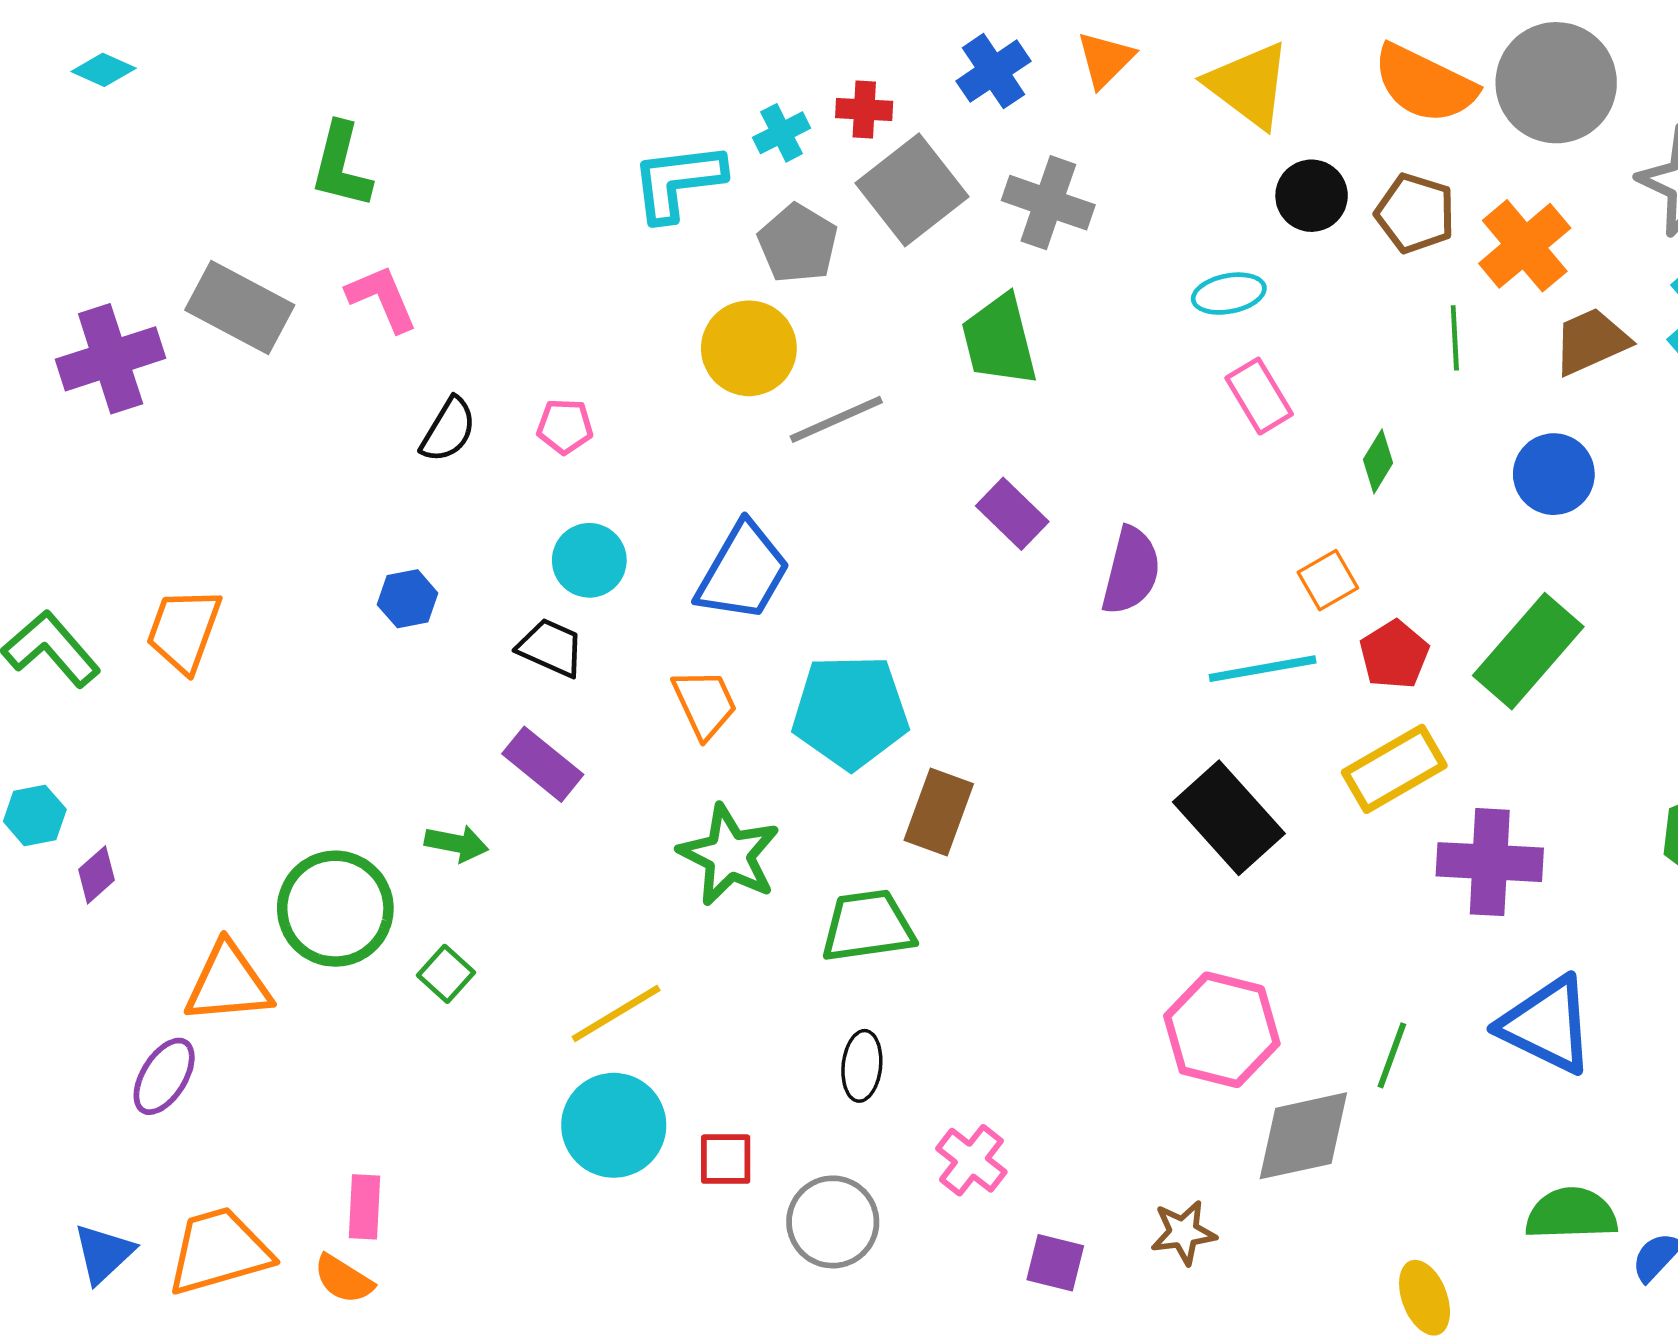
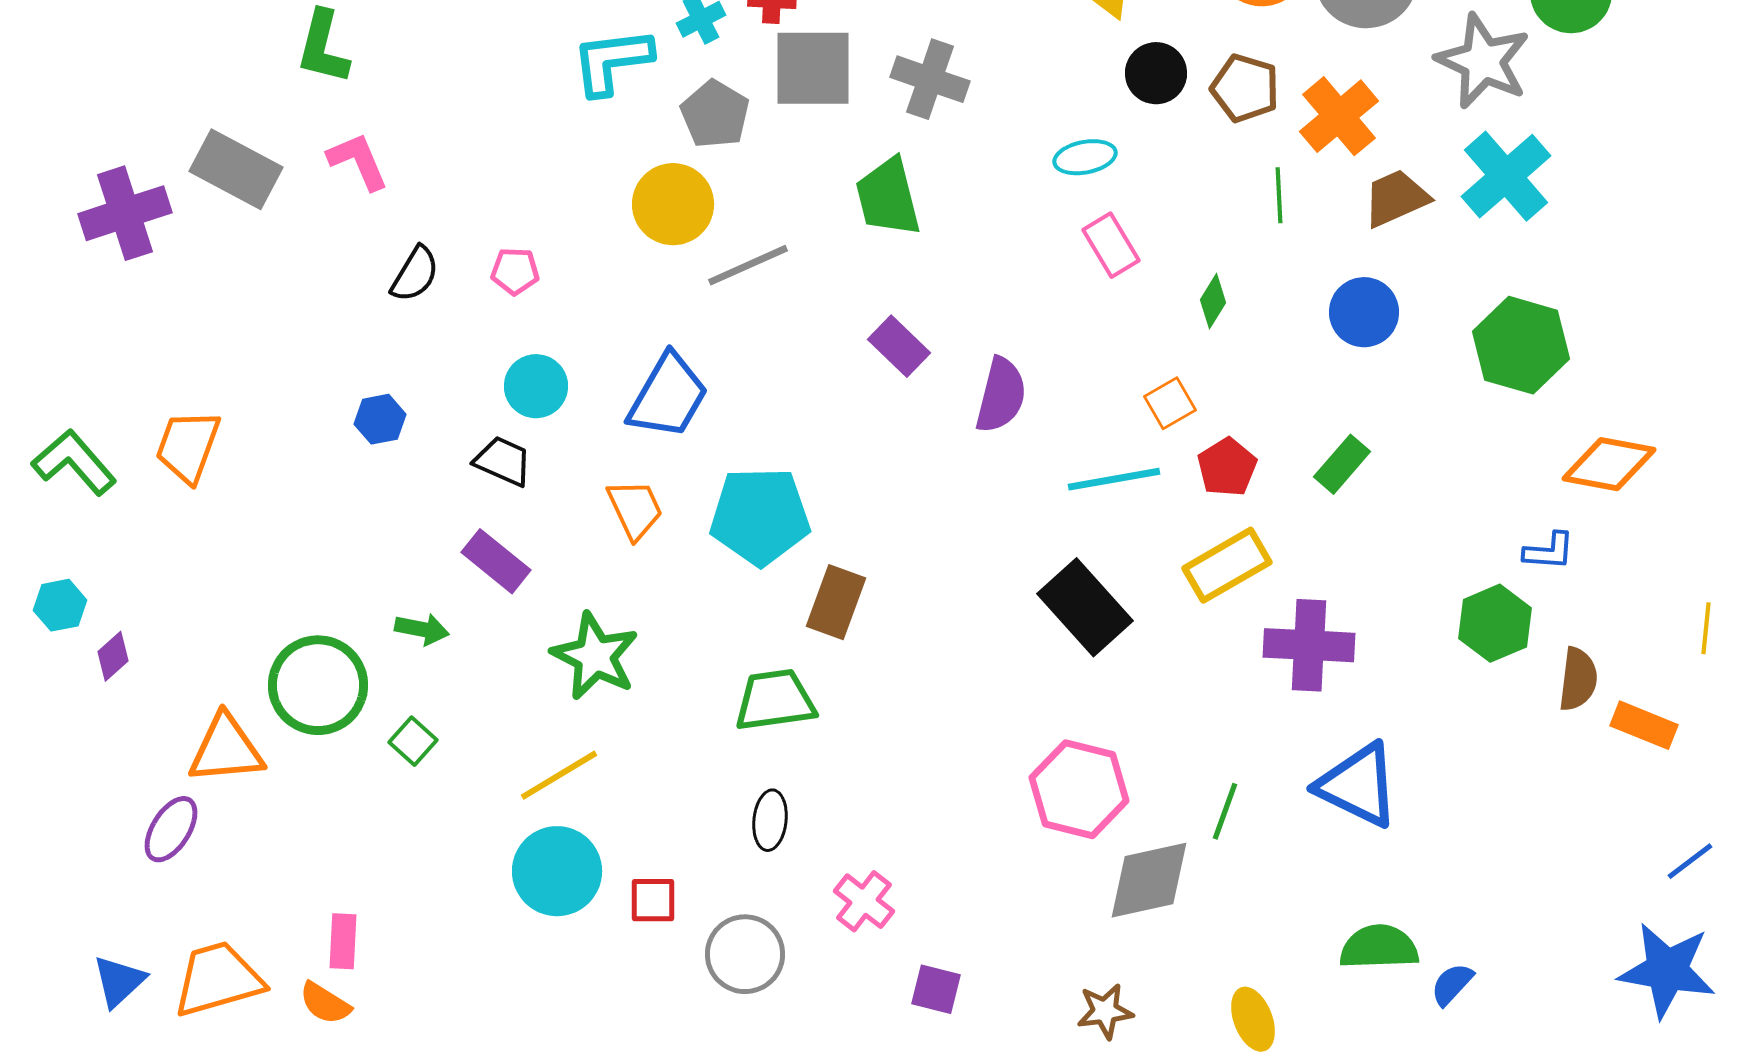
gray square: (912, 190) -> (813, 68), turned 38
green rectangle: (1528, 651) -> (1342, 464), size x0.6
green star: (729, 855) -> (595, 656), moved
brown star: (1183, 1232) -> (1105, 1011), moved

